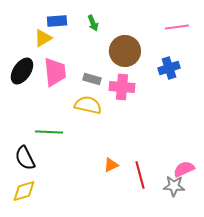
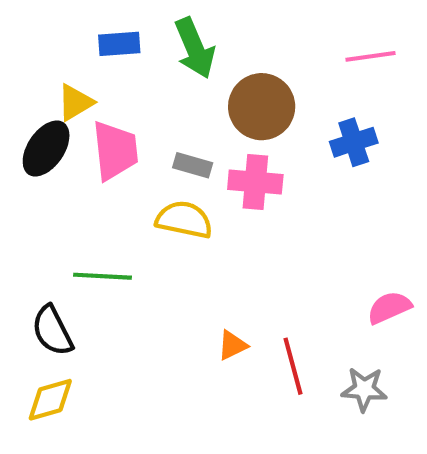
green arrow: (93, 23) -> (195, 48), size x1.8
yellow triangle: (43, 38) -> (75, 102), moved
pink semicircle: (184, 169) -> (389, 308), moved

